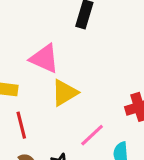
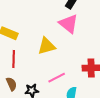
pink triangle: (44, 59) -> (69, 24), moved

